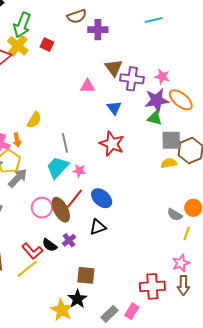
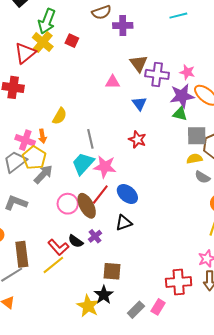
red star: (112, 144) -> (137, 139), size x0.7
pink star: (79, 171) -> (105, 167), size x1.6
gray semicircle: (175, 215) -> (202, 177), moved

